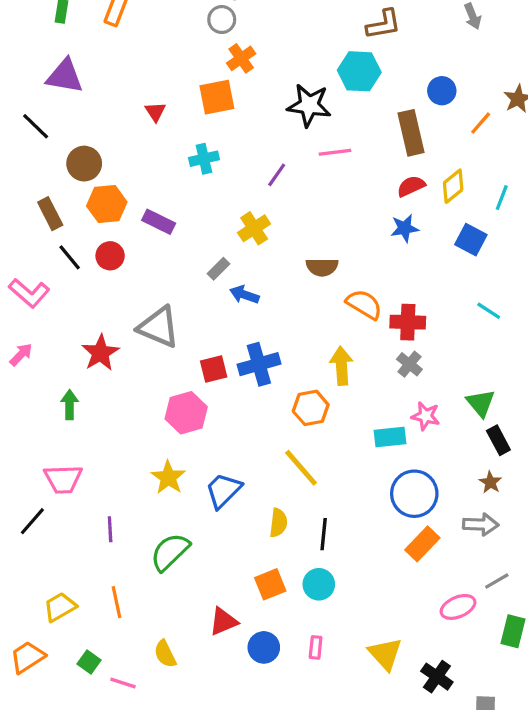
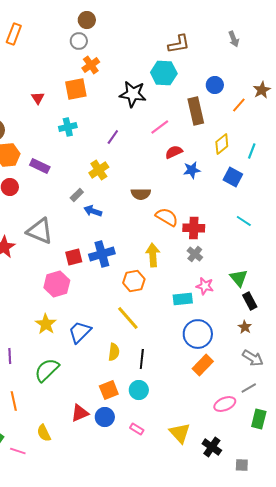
pink line: (335, 152) -> (160, 127), moved, turned -30
red semicircle: (411, 186) -> (174, 152), moved
gray arrow: (481, 524) -> (253, 358), moved, turned 30
blue circle: (264, 647) -> (105, 417), moved
pink rectangle: (316, 647) -> (137, 429), turned -64

